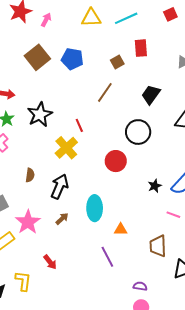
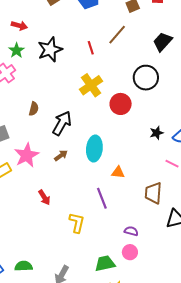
red line: (79, 125) -> (91, 48), moved
yellow cross: (66, 148) -> (91, 85), moved
yellow L-shape: (23, 281) -> (77, 223), moved

